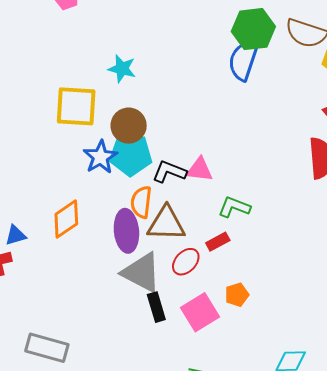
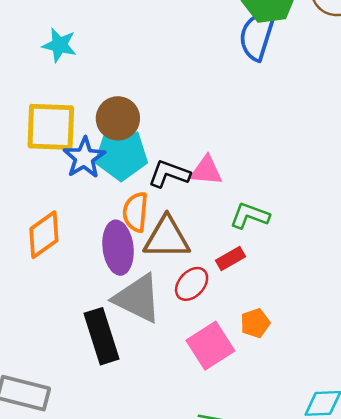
cyan star: (122, 69) -> (59, 45), moved
yellow square: (76, 106) -> (51, 127), moved
black rectangle: (156, 307) -> (102, 336), moved, size x1.5

